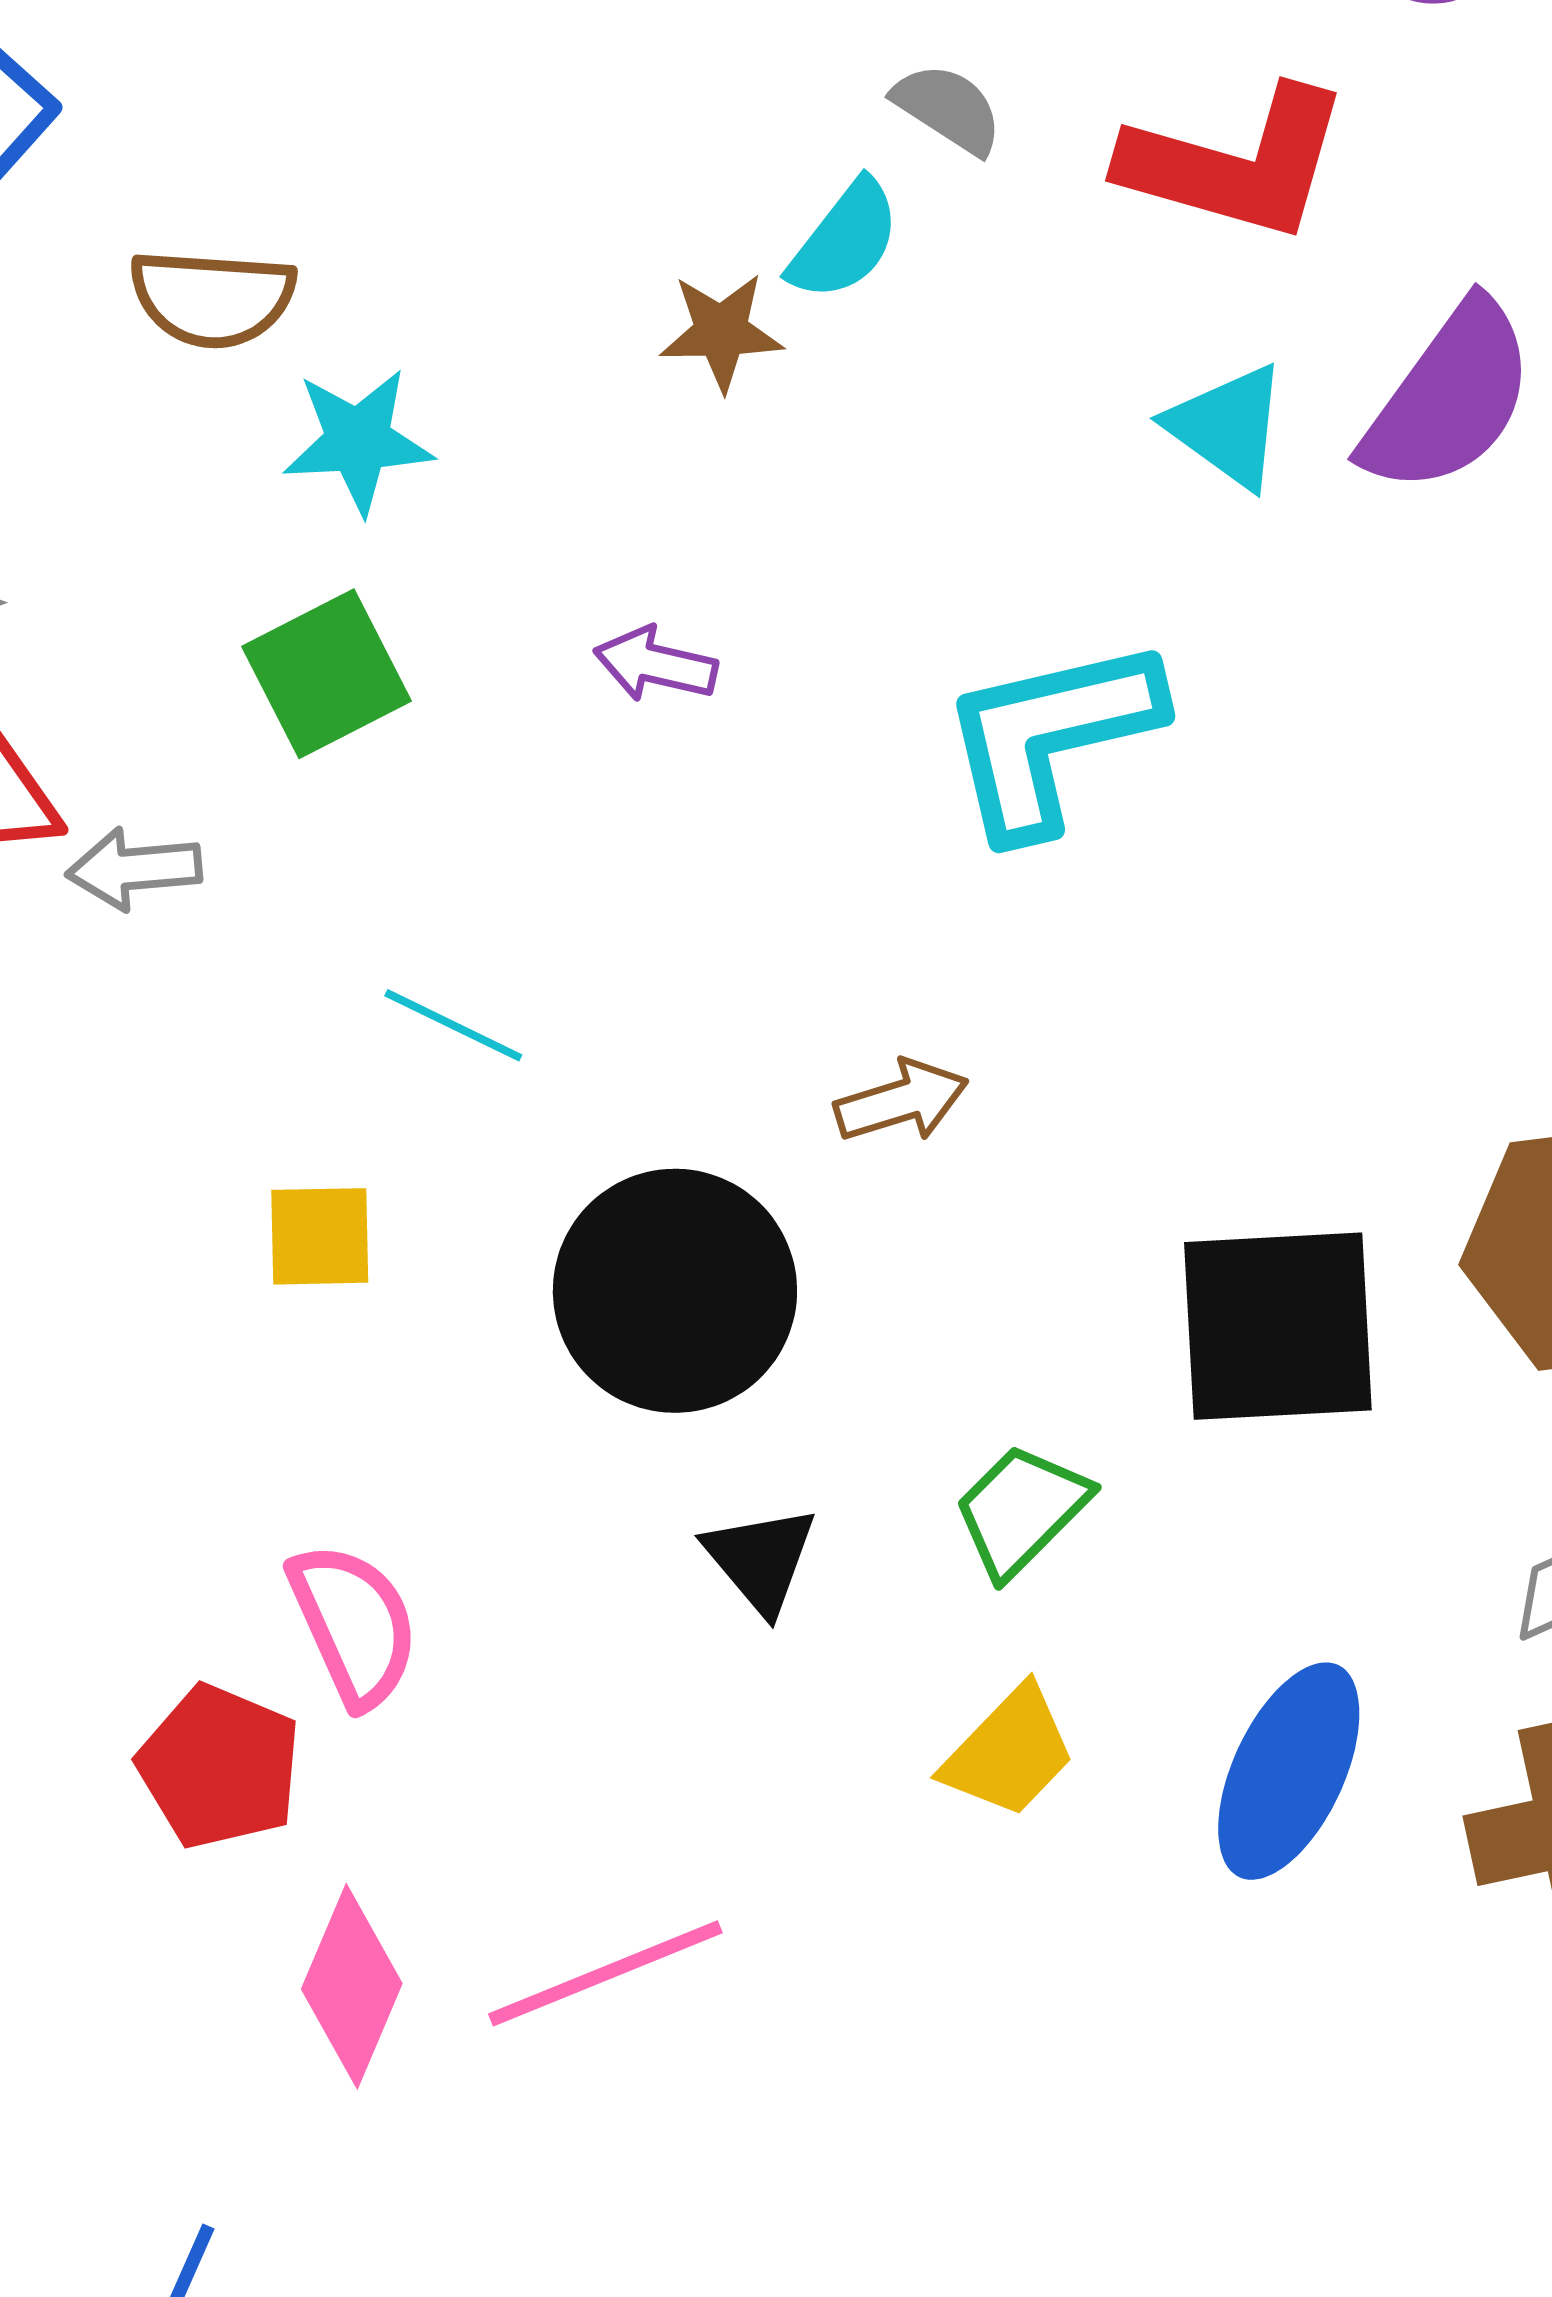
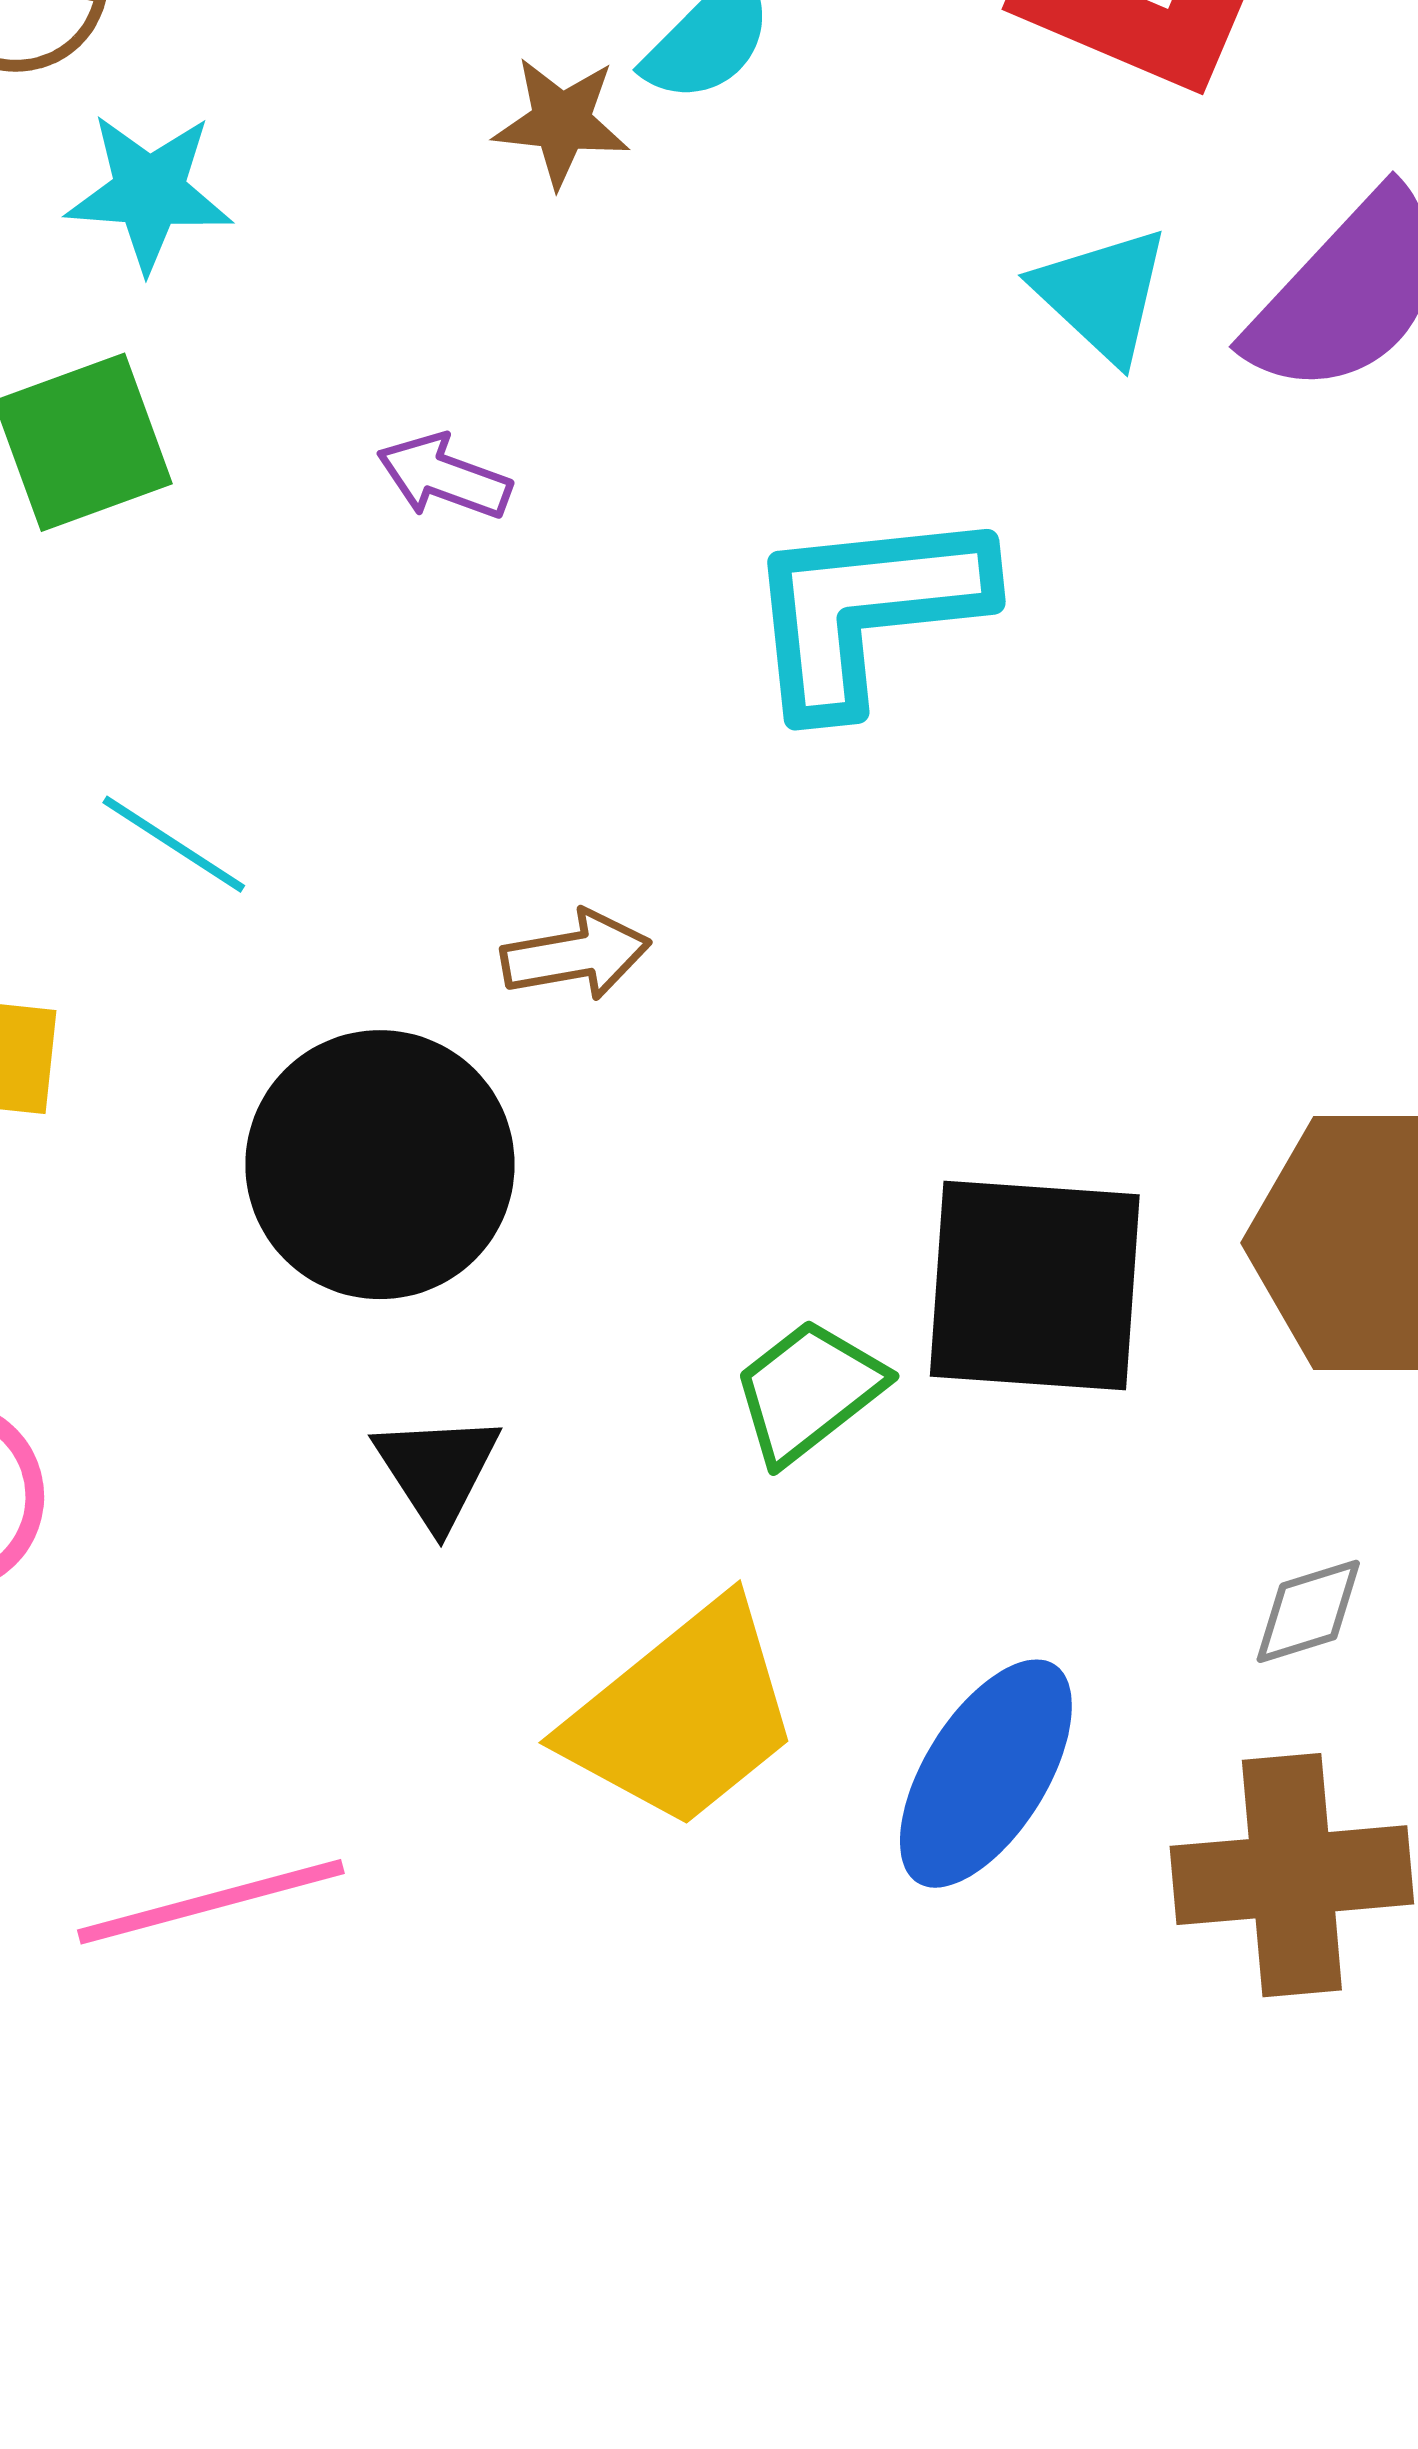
brown arrow: (901, 1101) -> (576, 955), moved
green trapezoid: (1021, 1510) -> (808, 1391), moved
yellow trapezoid: (1009, 1752) -> (683, 1715), size x1.6

